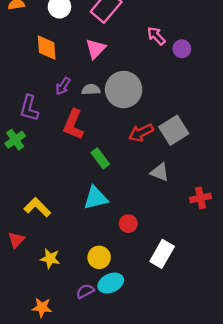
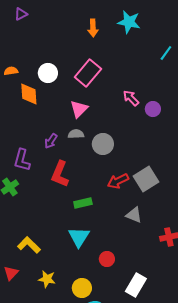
orange diamond: (47, 48) -> (29, 94), moved
gray semicircle: (91, 90) -> (76, 134), moved
gray circle: (124, 90) -> (103, 144), size x0.7
green rectangle: (100, 158) -> (83, 203), turned -66
cyan triangle: (96, 198) -> (79, 237), turned -45
yellow star: (50, 259) -> (47, 279), moved

